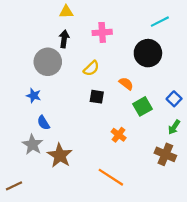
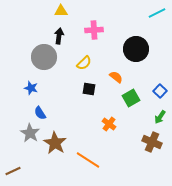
cyan line: (160, 22) -> (157, 13), moved
orange line: (111, 177) -> (88, 160), moved

